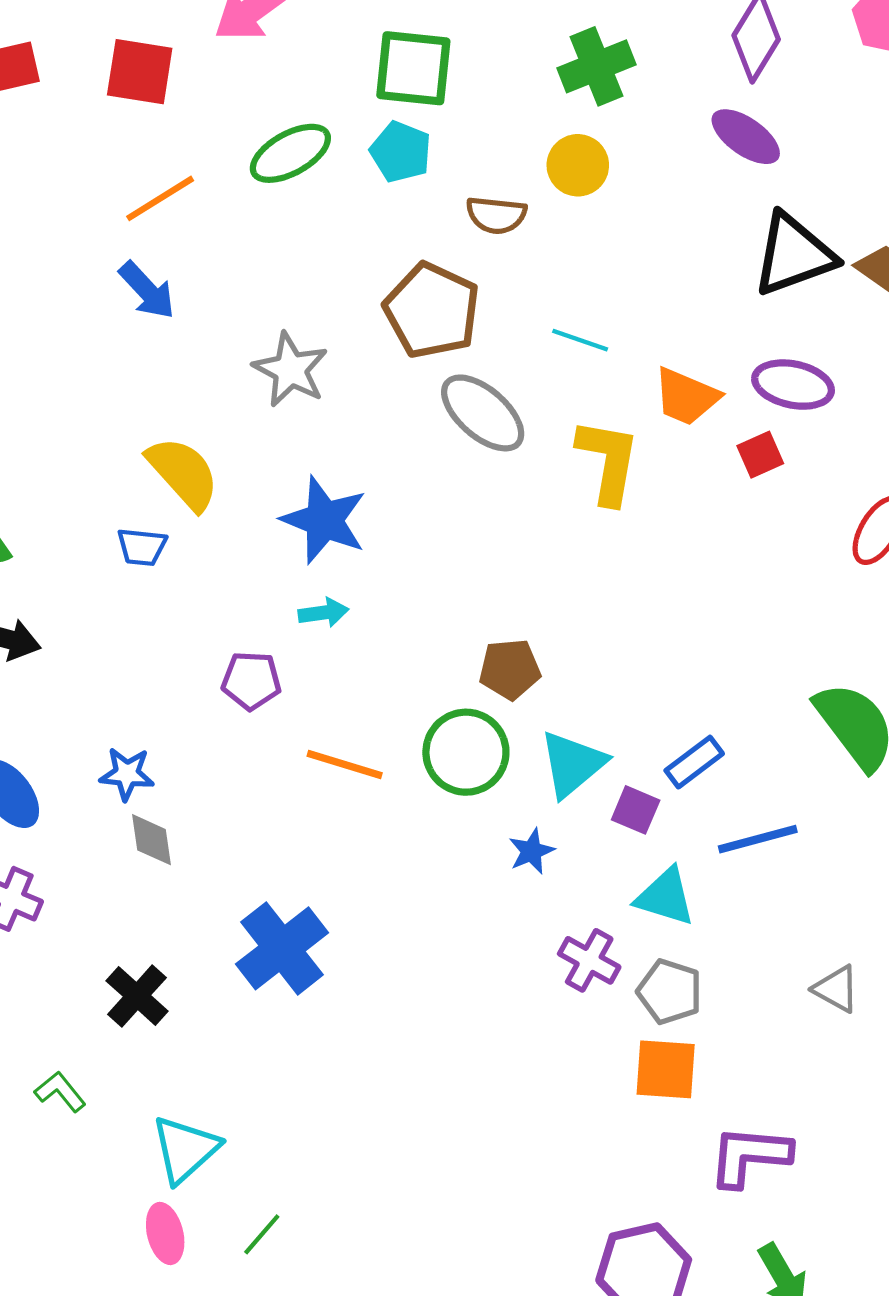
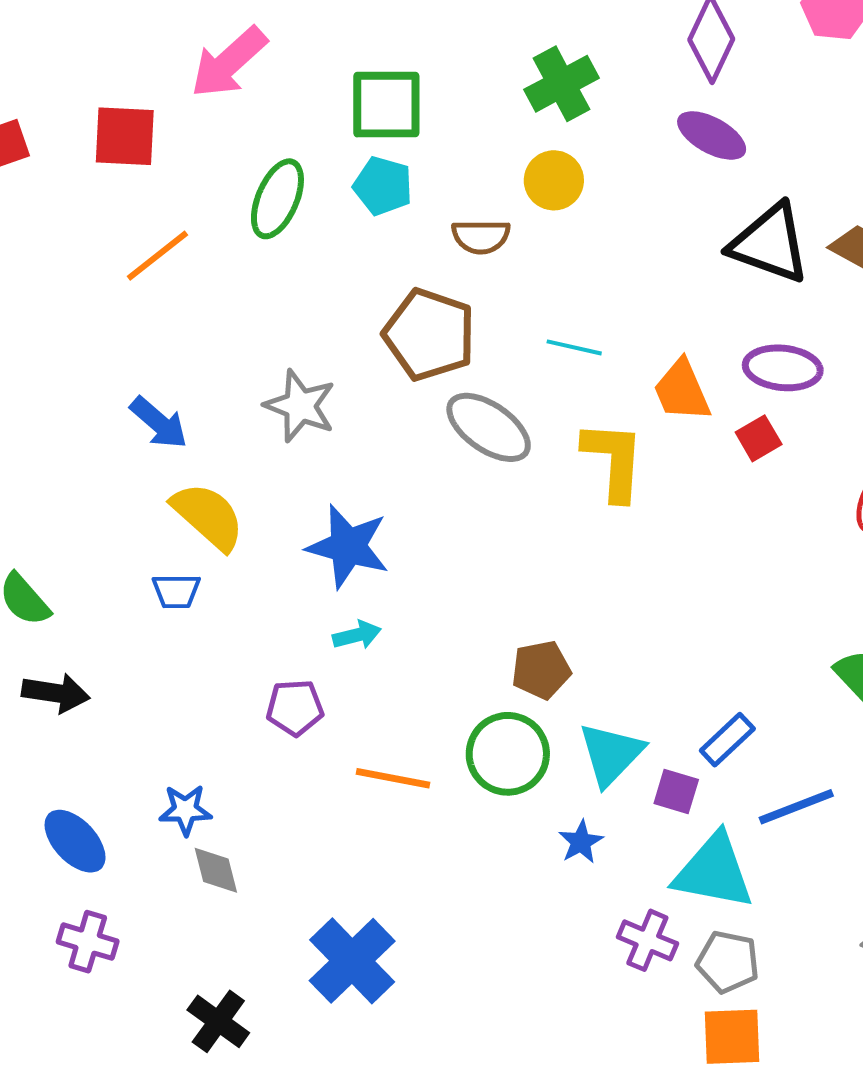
green ellipse: (290, 153) -> (277, 199), turned -32
black triangle: (794, 255) -> (770, 243), turned 46
blue arrow: (147, 290) -> (159, 423), moved
orange trapezoid: (686, 397) -> (682, 391), turned 50
cyan triangle: (665, 897) -> (714, 872), size x1.4

